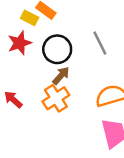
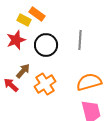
gray line: (100, 43) -> (80, 40), turned 30
brown arrow: (61, 76) -> (23, 71), moved

